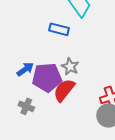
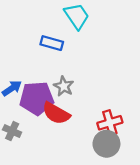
red semicircle: (64, 90) -> (56, 113), turned -100

